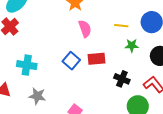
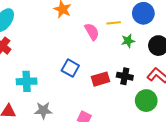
pink semicircle: (85, 29) -> (92, 32), moved
red rectangle: (97, 59) -> (100, 79), moved

